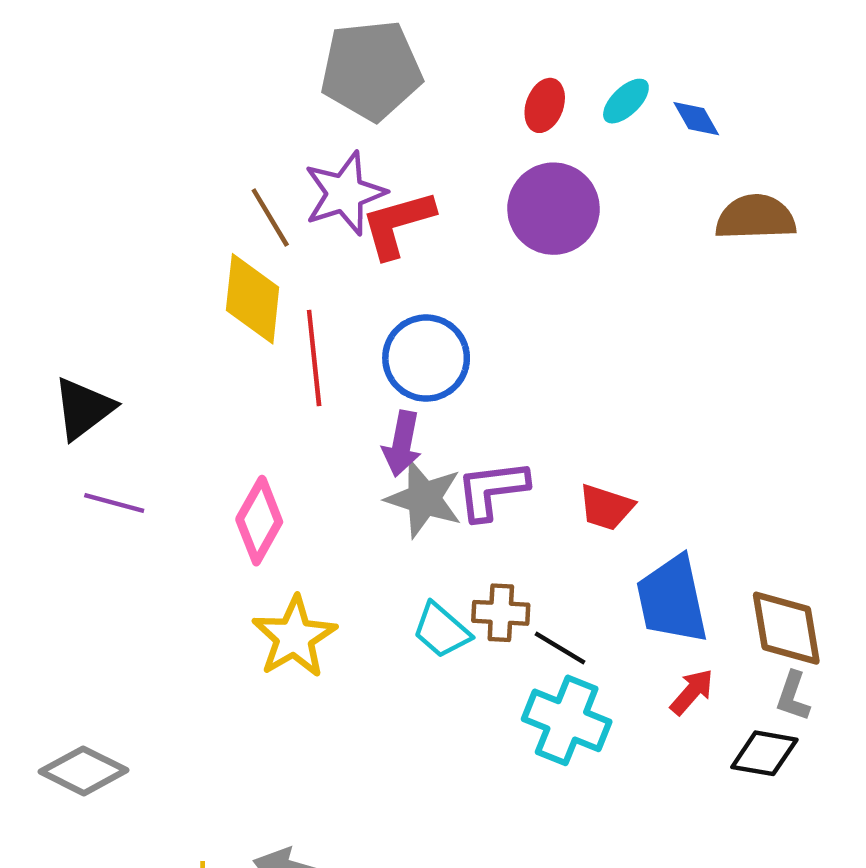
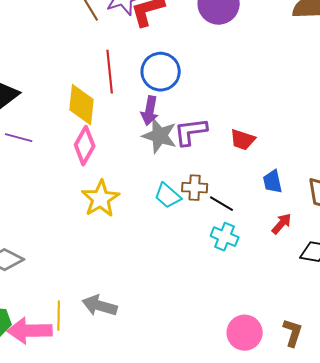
yellow diamond: (253, 299) -> (82, 105), moved
blue trapezoid: (672, 600) -> (273, 182), size x0.6
cyan cross: (567, 720) -> (225, 237), size x0.7

